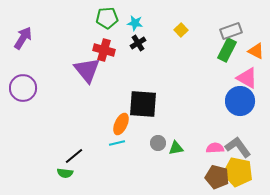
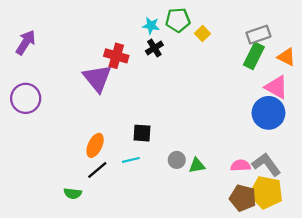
green pentagon: (107, 18) -> (178, 20), moved
black square: (143, 104) -> (142, 133), moved, size x0.6
orange ellipse: (121, 124) -> (95, 145), moved
black line: (74, 156) -> (97, 170), moved

